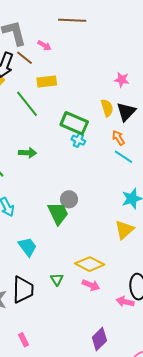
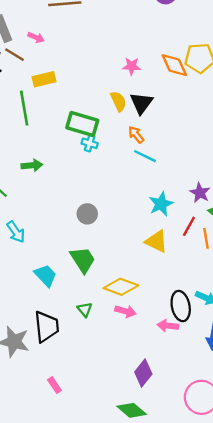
green line: (27, 104) -> (24, 108), turned 36
green trapezoid: (58, 213) -> (83, 260), moved
yellow triangle: (124, 230) -> (156, 241), turned -45

